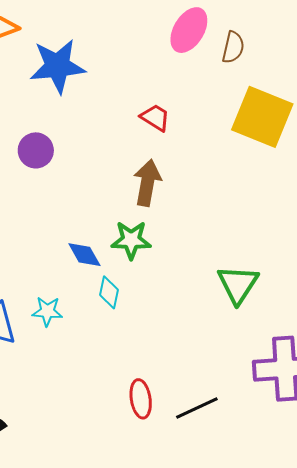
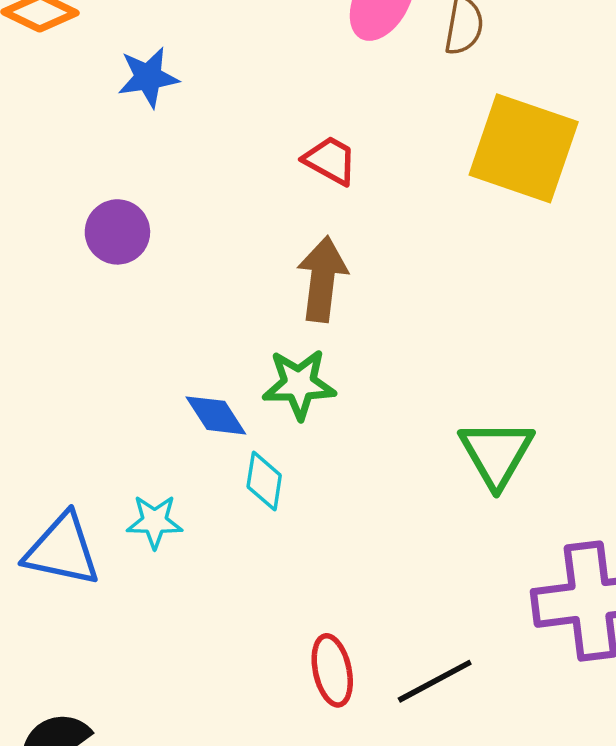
blue star: (57, 66) -> (148, 77), size x0.6

